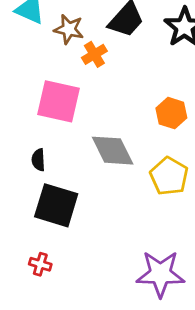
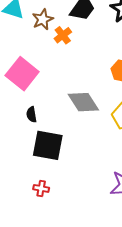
brown star: (69, 29) -> (43, 19), turned -30
pink square: (59, 101) -> (22, 74), moved, turned 32

